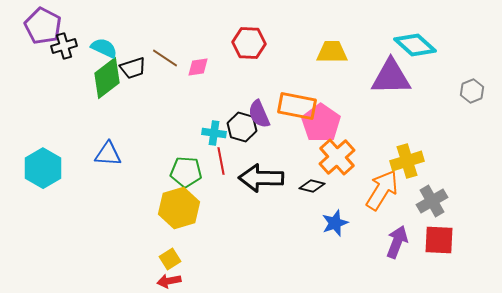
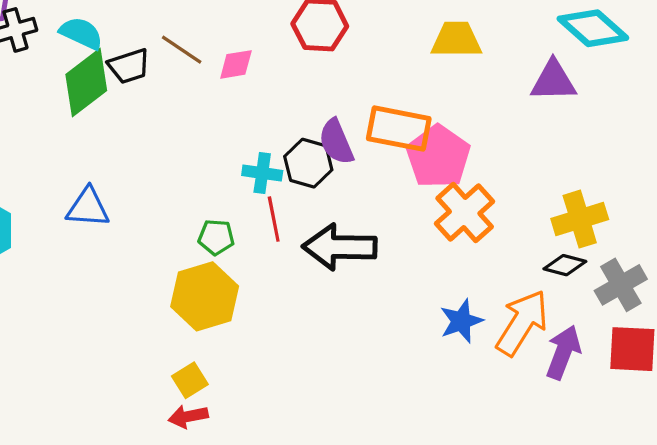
purple triangle: (391, 77) -> (553, 81), size x0.7
green pentagon: (186, 172) -> (216, 237), size x0.7
black diamond: (312, 186) -> (565, 265), moved
orange arrow: (382, 190) -> (522, 323), moved

